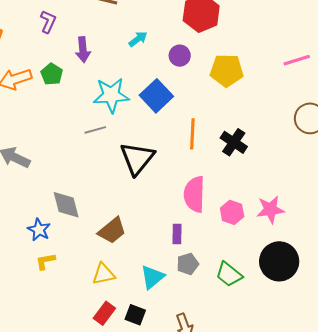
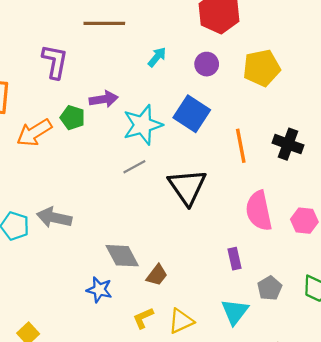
purple L-shape: (48, 22) -> (55, 62), size x1.4
purple arrow: (83, 50) -> (104, 99), moved, turned -80
brown trapezoid: (112, 231) -> (157, 275), moved, size x0.7
purple rectangle: (177, 234) -> (235, 259), moved
yellow L-shape: (45, 261) -> (143, 318), moved

